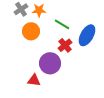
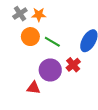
green line: (62, 24) -> (52, 42), moved
red cross: (65, 45) -> (73, 65), moved

